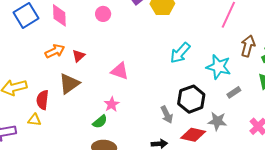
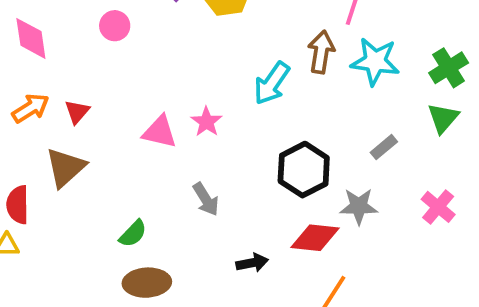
brown arrow: (248, 46) -> (321, 52), moved
cyan star: (218, 67) -> (375, 61), moved
pink star: (112, 104) -> (206, 122), moved
gray arrow: (167, 115) -> (206, 199), moved

